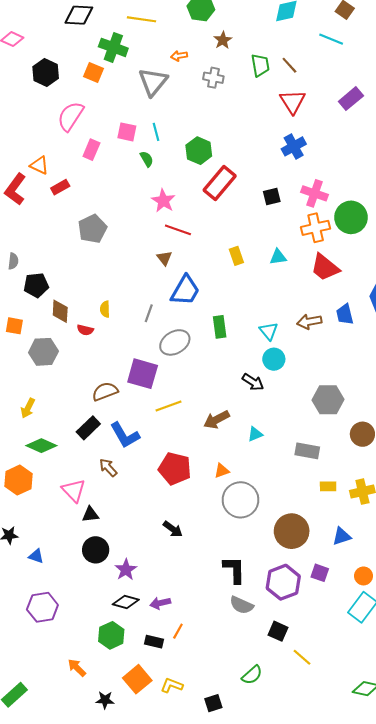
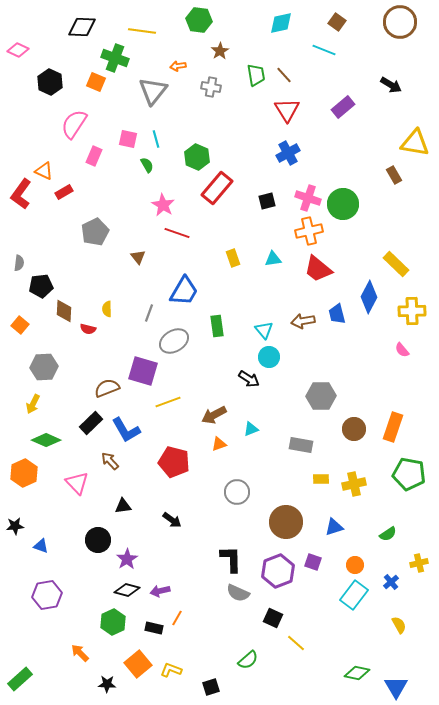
green circle: (351, 217) -> (343, 204), moved
brown triangle: (164, 258) -> (138, 257), moved
orange square: (14, 326) -> (20, 325), turned 30
gray hexagon: (43, 352) -> (44, 367), moved
orange triangle: (222, 471) -> (219, 444), moved
gray circle: (240, 500) -> (237, 492), size x0.7
black triangle: (90, 514) -> (123, 506), moved

